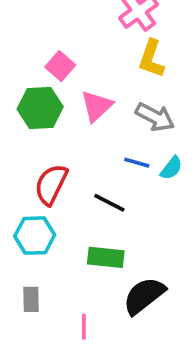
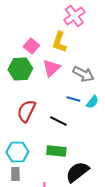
yellow L-shape: (151, 59) -> (59, 42), moved
cyan hexagon: (35, 236) -> (17, 152), moved

